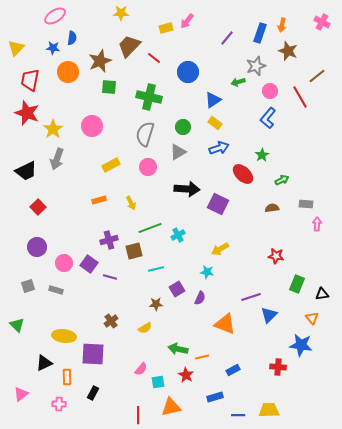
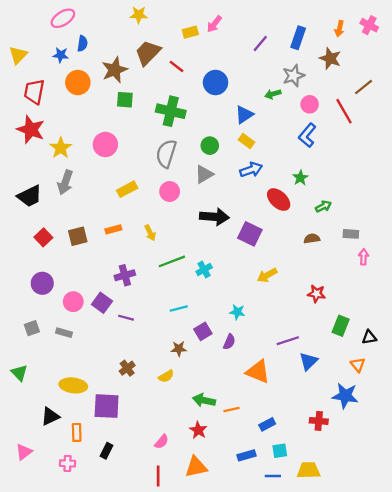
orange arrow: (282, 25) -> (339, 29), moved
yellow arrow: (220, 249) -> (267, 275), moved
brown square: (134, 251) -> (78, 236), moved
pink semicircle: (141, 369) -> (162, 442), moved
red star: (186, 375) -> (198, 430), moved
cyan square: (158, 382) -> (280, 451), moved

